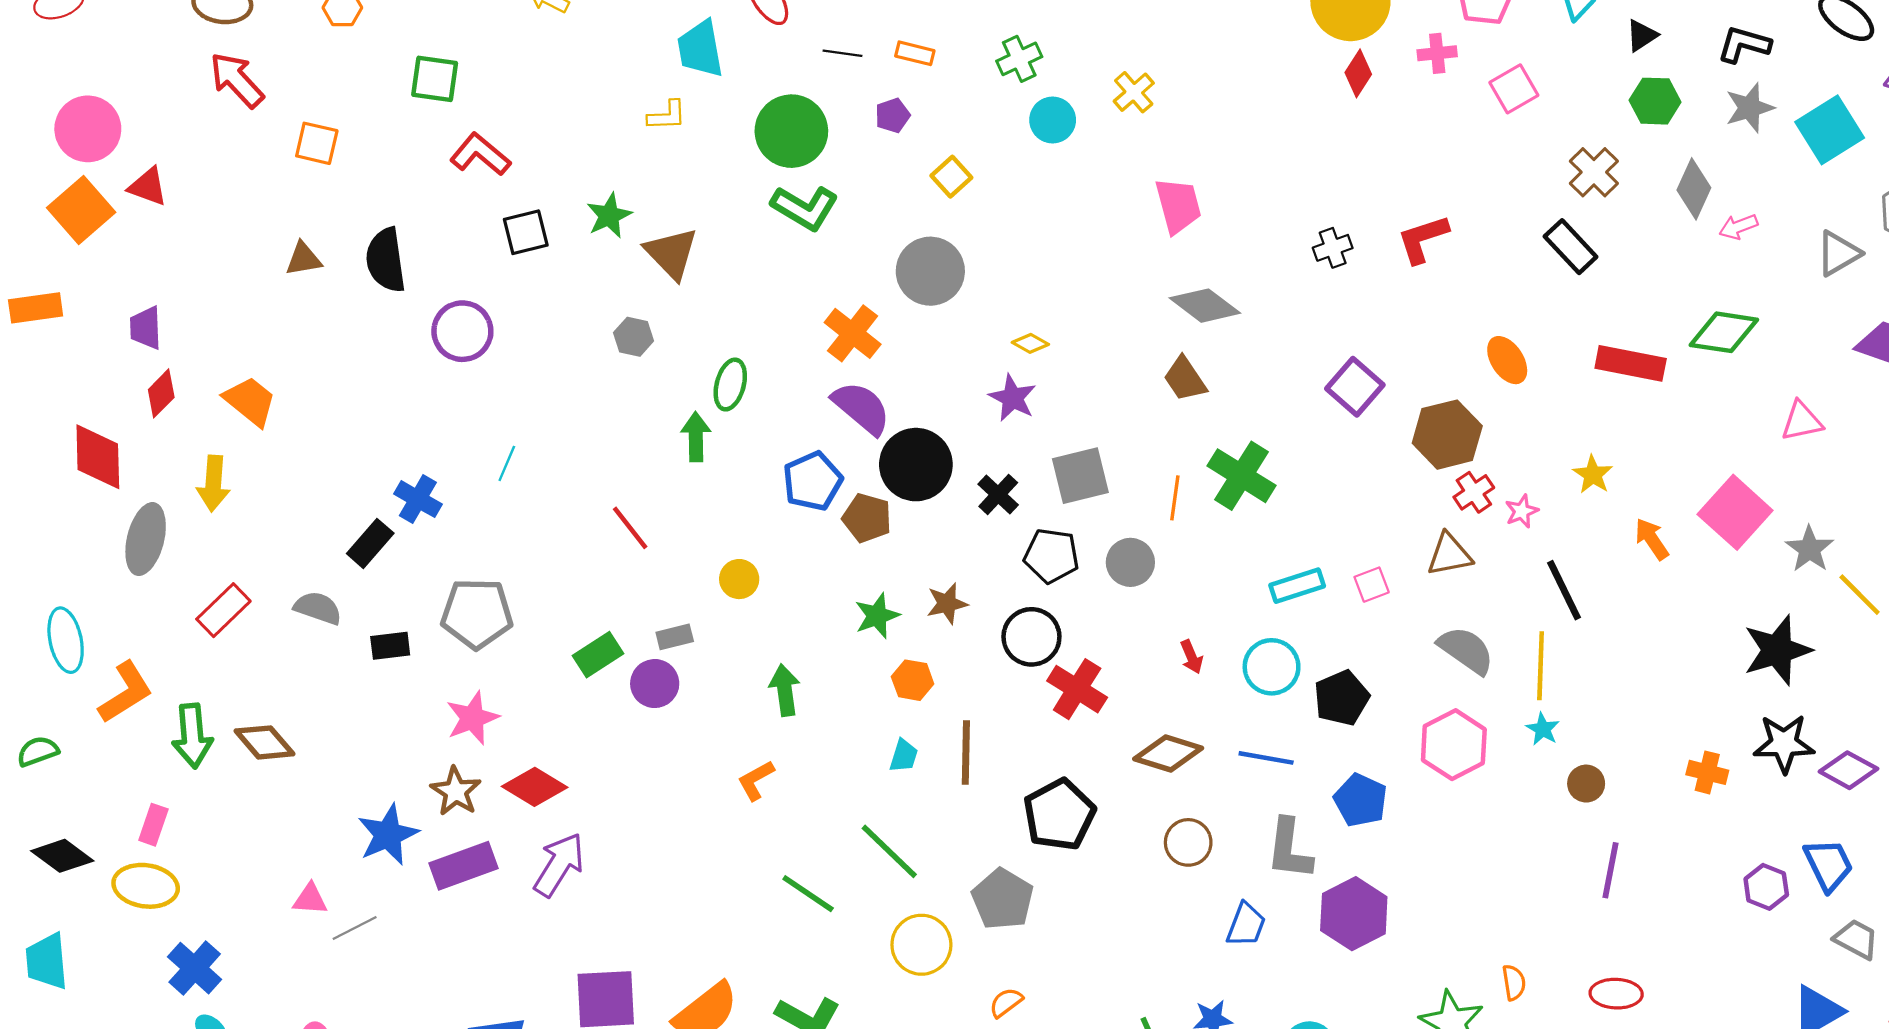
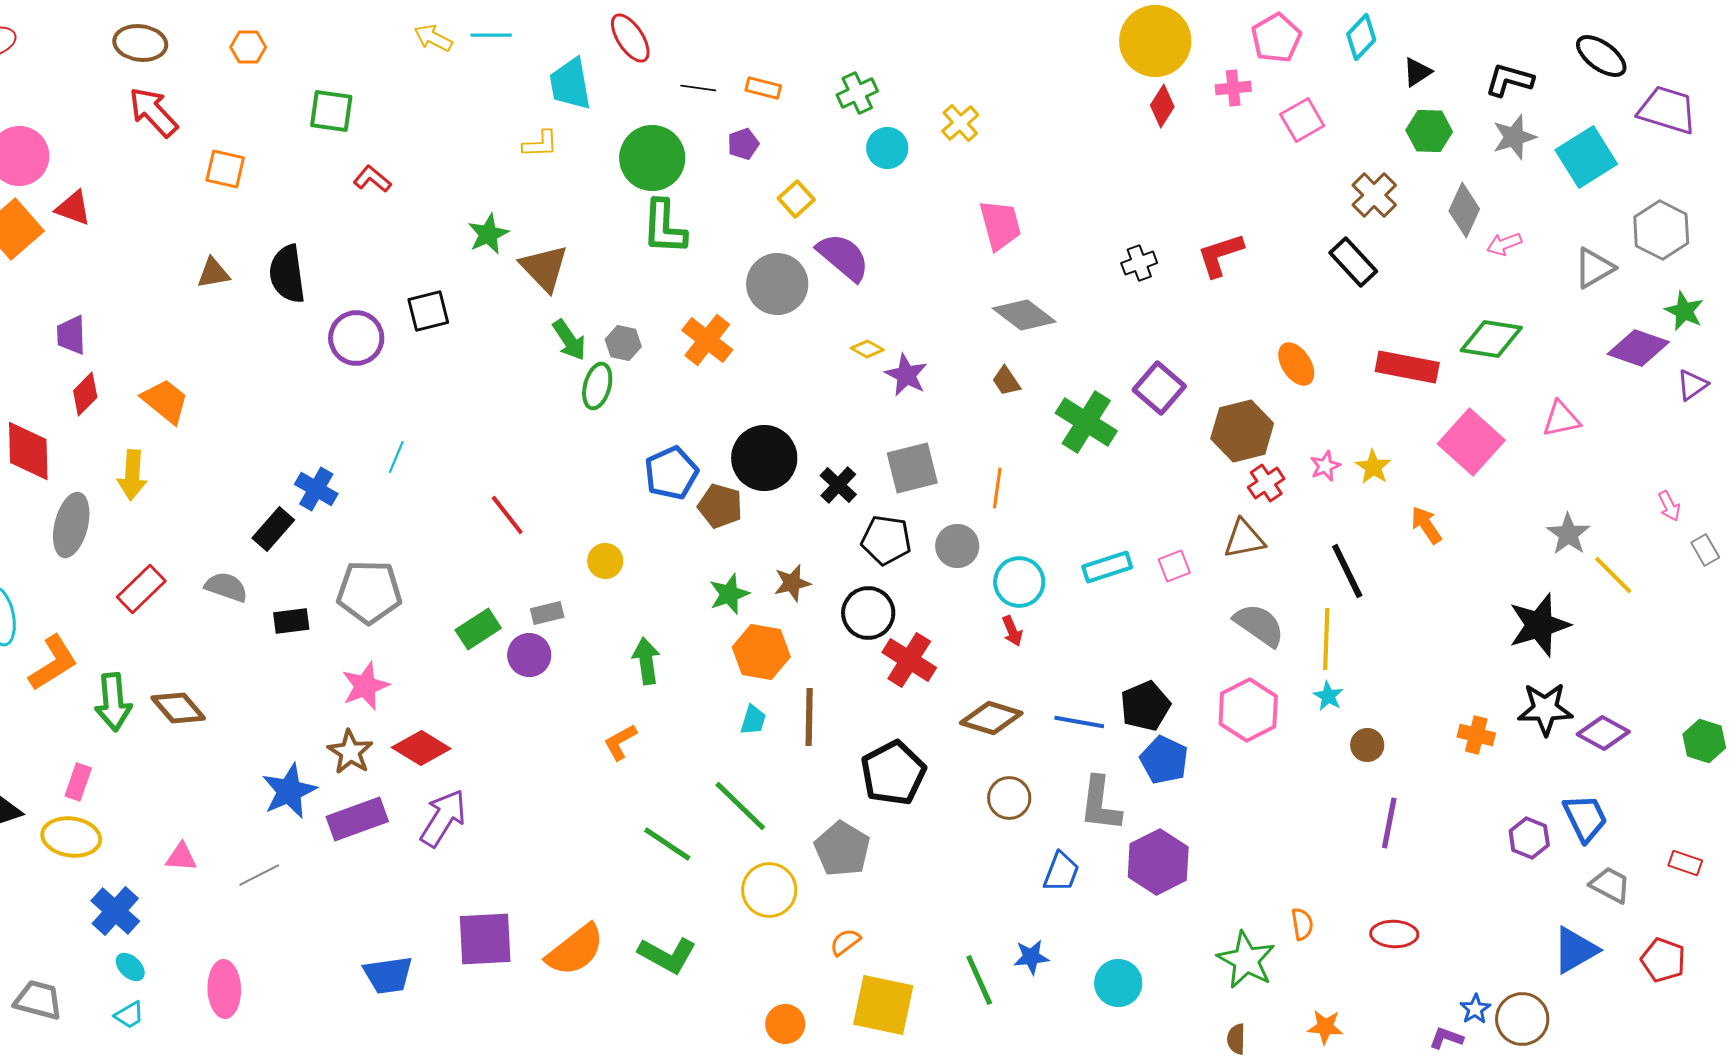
red L-shape: (480, 154) -> (372, 179), size x0.7
green L-shape: (805, 208) -> (664, 227), turned 62
black square: (526, 232) -> (428, 311), moved
gray hexagon: (634, 337) -> (623, 343), moved
brown trapezoid: (1185, 379) -> (1006, 381), size x0.7
purple star: (1013, 398) -> (906, 375), moved
purple semicircle: (861, 408) -> (843, 257), moved
green arrow: (696, 437) -> (569, 340), moved, turned 147
green cross: (1242, 476) -> (1086, 422), moved
pink star: (1522, 511) -> (1325, 466), moved
pink square: (1735, 512) -> (1471, 442), moved
cyan circle: (1272, 667) -> (1019, 582), moved
orange hexagon: (913, 680) -> (761, 652), size x1.5
black pentagon: (1342, 698) -> (1145, 706), moved
pink triangle: (310, 899) -> (181, 857), moved

